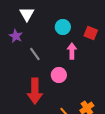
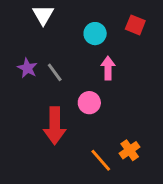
red square: (91, 33) -> (135, 25), moved
purple star: (16, 36) -> (27, 68), moved

